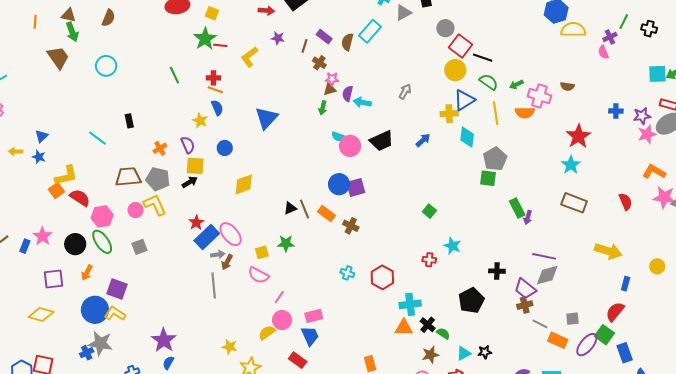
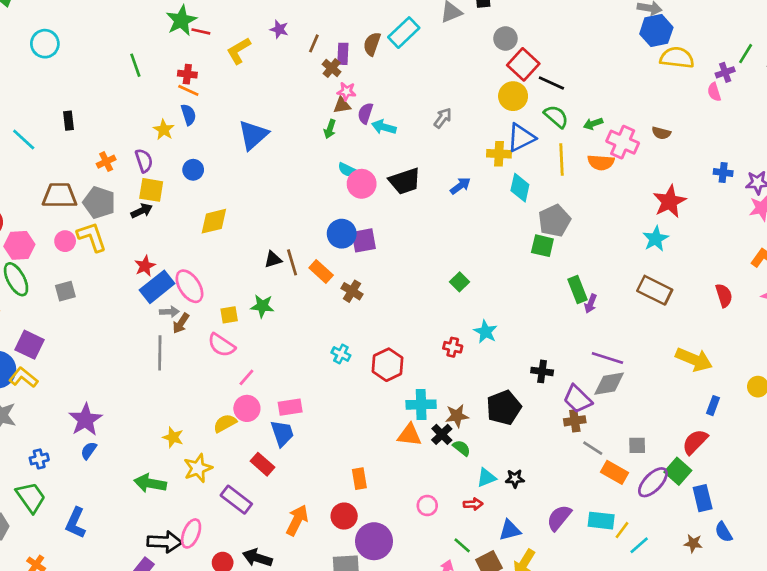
purple rectangle: (324, 37) -> (343, 54), moved, turned 49
brown star: (430, 355) -> (457, 416), moved

